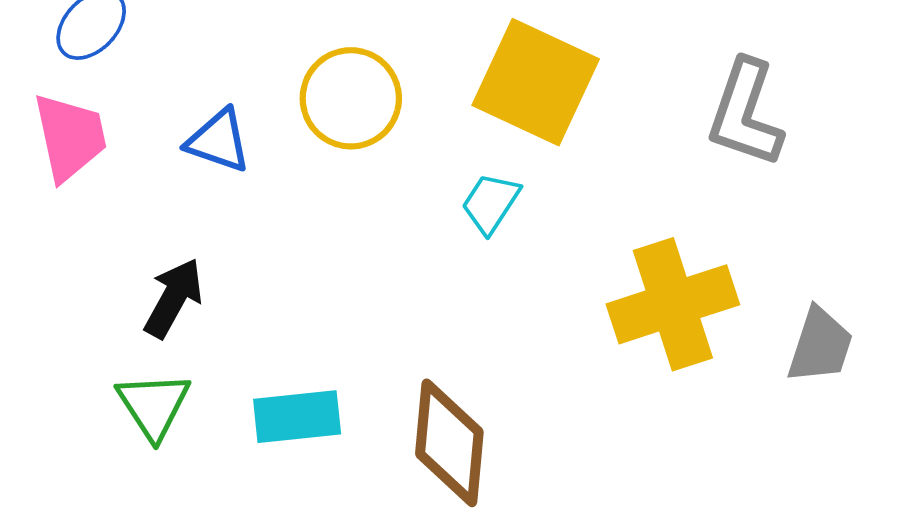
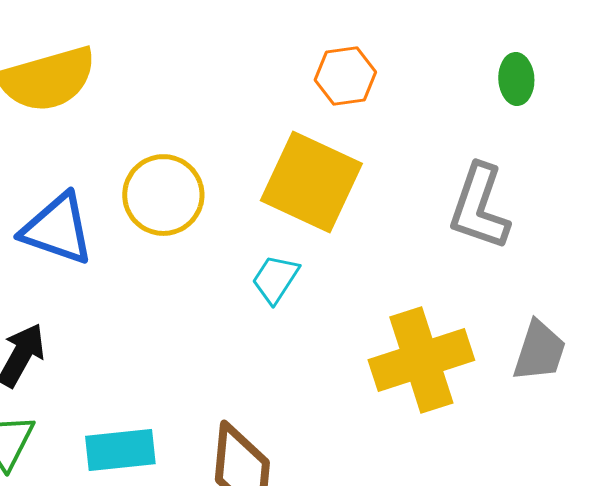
blue triangle: (218, 141) -> (57, 229), size x1.4
gray trapezoid: (820, 345) -> (539, 351), moved

